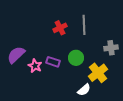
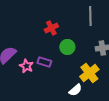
gray line: (84, 25) -> (90, 16), moved
green circle: (76, 58) -> (67, 47), moved

